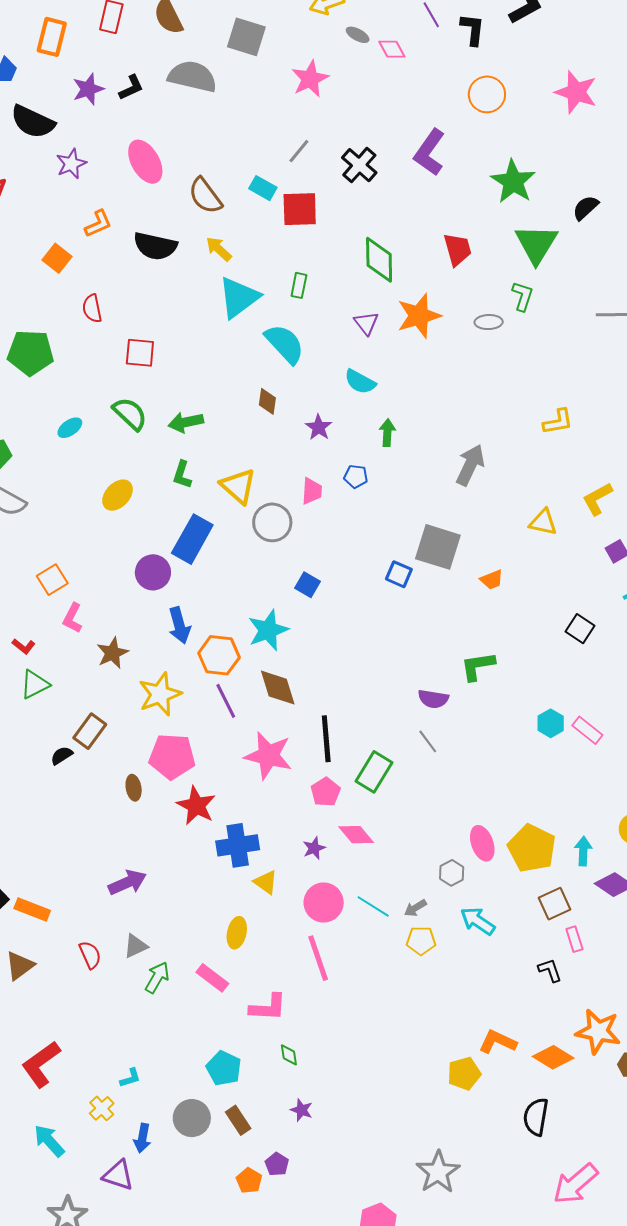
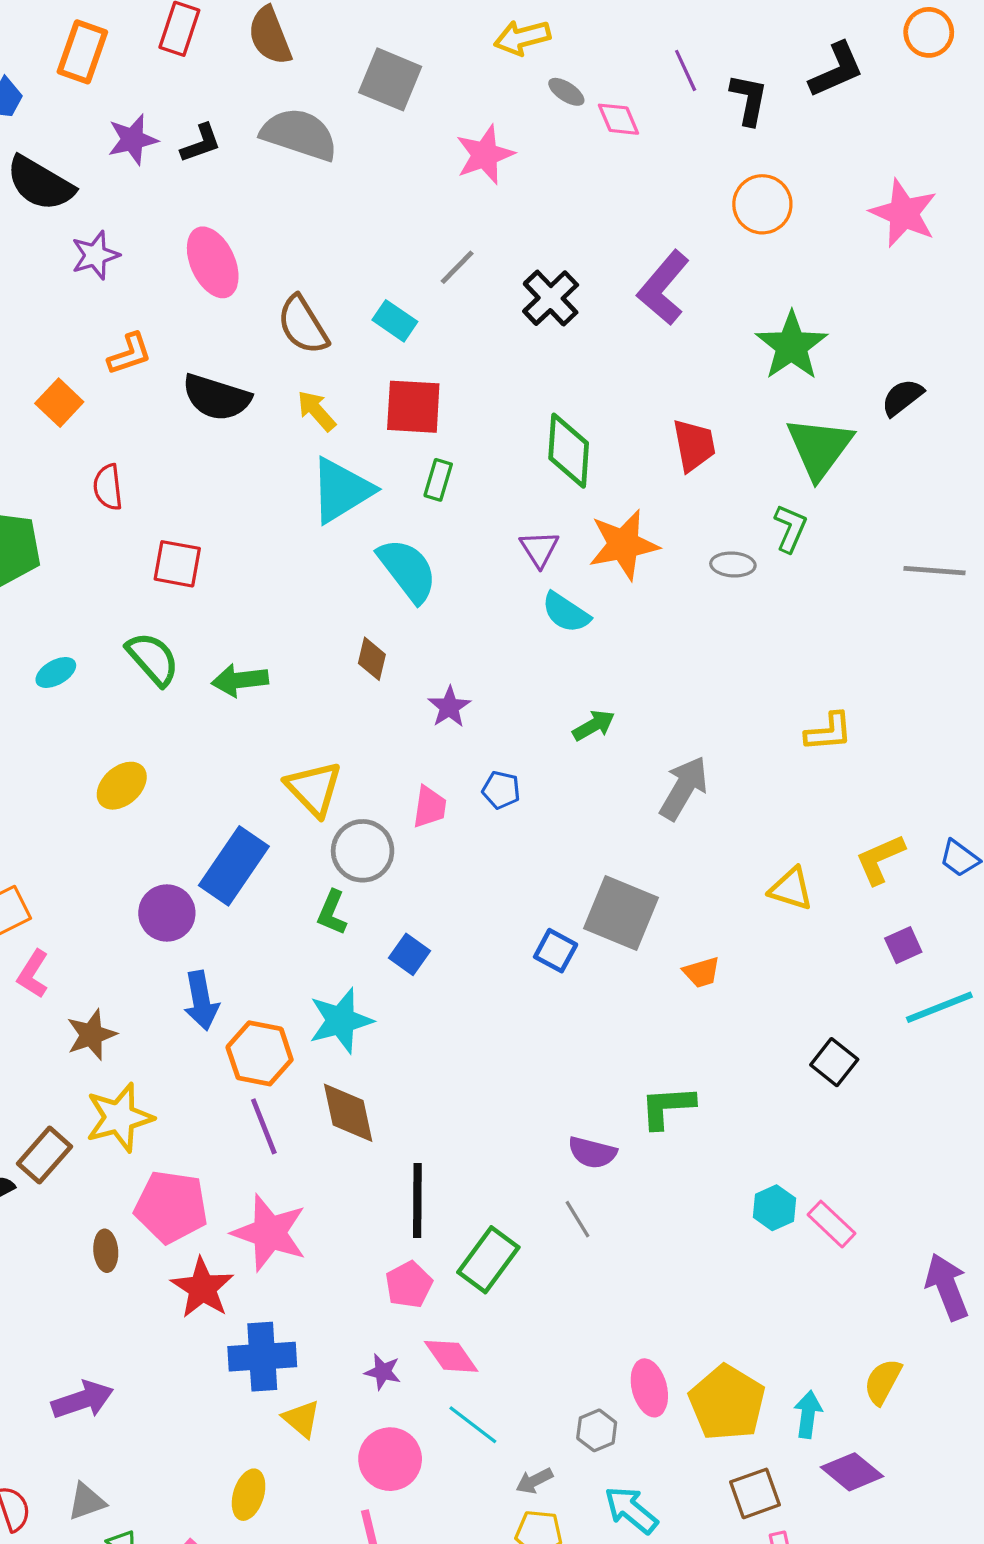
red square: (300, 209) -> (413, 407), moved
cyan semicircle: (360, 382) -> (566, 613), moved
green arrow: (387, 433) -> (594, 725), moved, turned 52
green L-shape: (182, 475) -> (332, 913), moved
yellow star: (160, 694) -> (119, 1117), moved
pink star: (268, 756) -> (269, 1233), moved
purple star: (314, 848) -> (383, 1372), turned 30
cyan line: (373, 906) -> (473, 1425), moved

